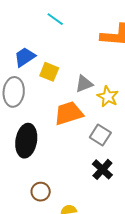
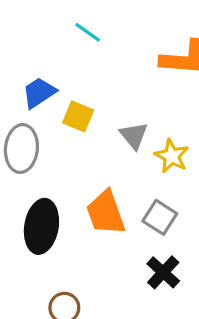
gray triangle: (84, 84) -> (134, 136), turned -48
orange trapezoid: (69, 113) -> (106, 213), moved, turned -92

